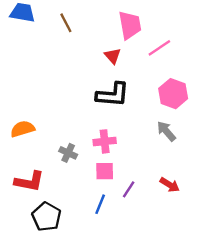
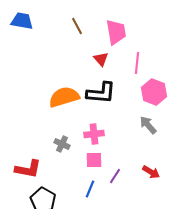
brown line: (66, 23) -> (77, 26), moved
pink line: (159, 48) -> (137, 63), moved, turned -50
orange semicircle: (23, 129) -> (64, 97), moved, size x1.4

